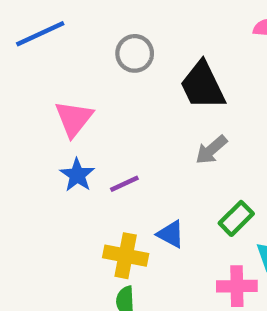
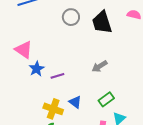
black trapezoid: (202, 86) -> (102, 22), moved
pink triangle: (74, 119) -> (24, 50), moved, turned -42

